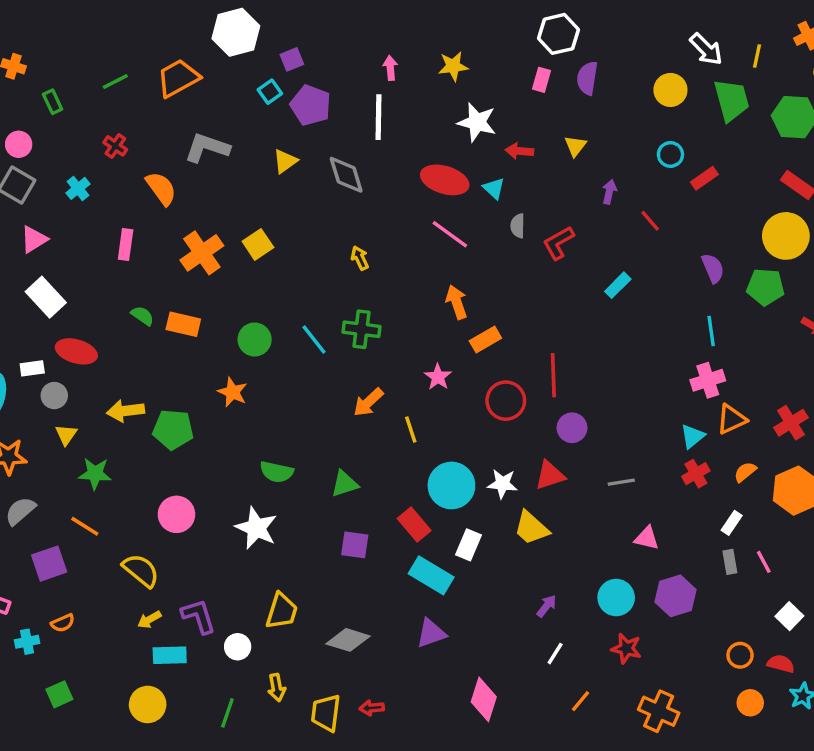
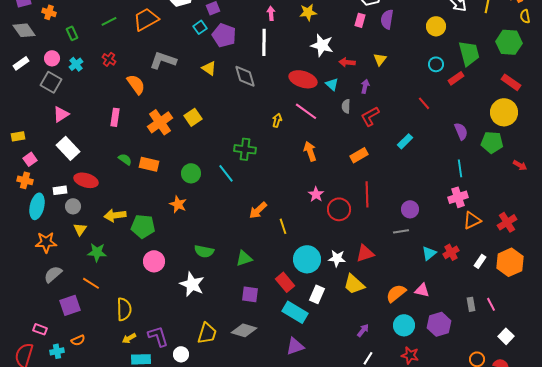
green trapezoid: (732, 100) -> (469, 53), moved
yellow triangle: (285, 161) -> (209, 68), turned -49
cyan cross: (78, 188) -> (76, 64), moved
purple arrow: (609, 192) -> (365, 86), moved
yellow arrow: (360, 258) -> (277, 120), moved, turned 40
green cross: (362, 329) -> (245, 149), moved
orange rectangle: (485, 339) -> (359, 155), moved
pink star: (438, 377) -> (316, 194), moved
purple circle: (572, 428) -> (410, 209), moved
cyan triangle: (693, 436) -> (429, 253), moved
orange semicircle: (745, 472) -> (396, 293), moved, size x1.5
gray line: (621, 482) -> (401, 231), moved
pink circle: (176, 514) -> (154, 261), moved
white rectangle: (732, 523) -> (480, 261), moved
yellow semicircle: (141, 570) -> (124, 309), turned 50
gray diamond: (348, 640) -> (244, 330), moved

